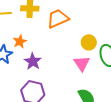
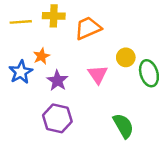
pink triangle: (82, 63) -> (98, 74), moved

